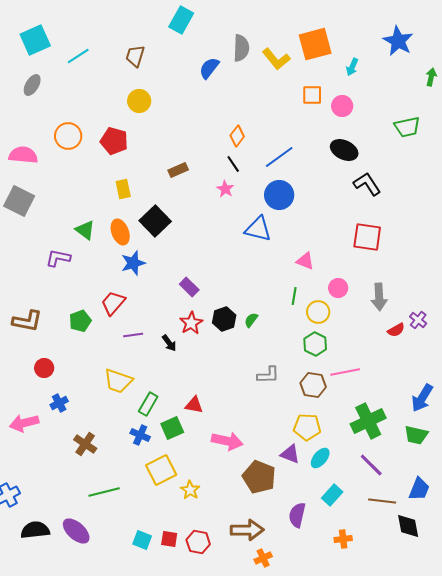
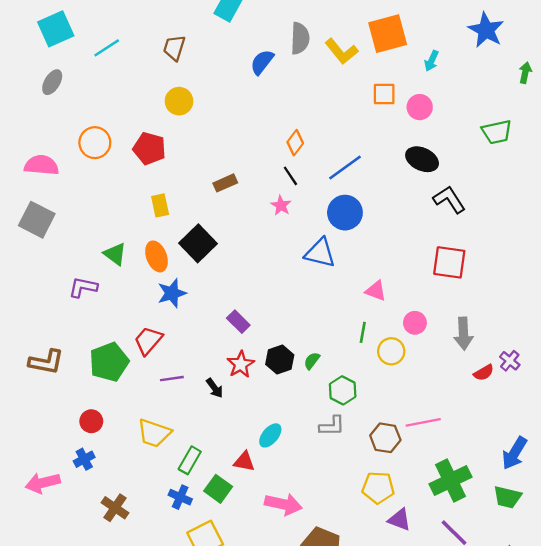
green pentagon: (80, 321) -> (109, 362), size x1.5
green hexagon: (315, 344) -> (343, 390), moved
red circle: (44, 368) -> (91, 421), moved
green square: (172, 428) -> (218, 489), turned -30
purple triangle: (290, 454) -> (400, 520), moved
cyan ellipse: (320, 458) -> (270, 435), moved

